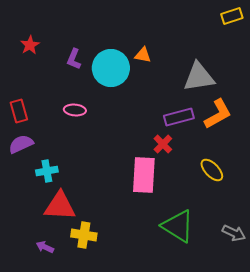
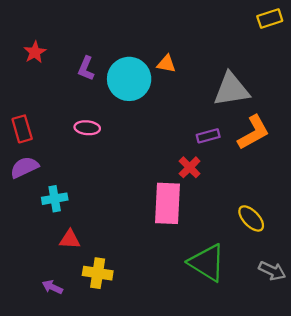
purple rectangle: (179, 117) -> (208, 136), size x0.7
yellow ellipse: (212, 170) -> (251, 218), moved
red triangle: (60, 206) -> (70, 239), size x0.6

